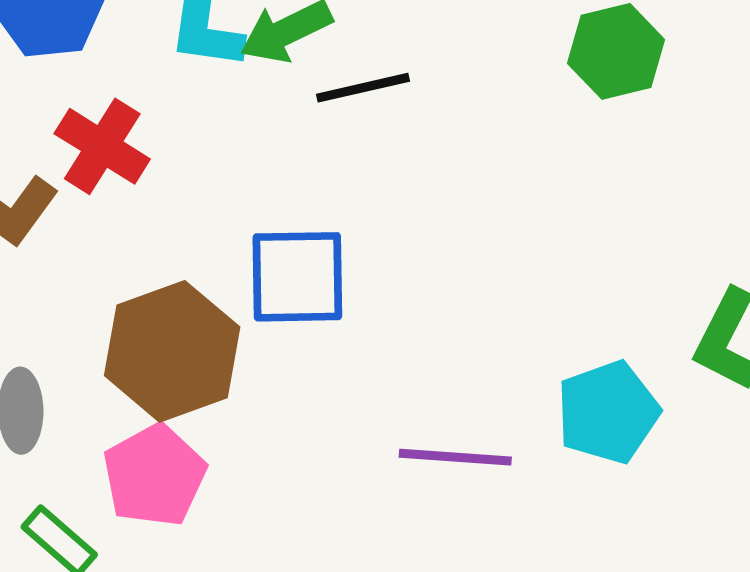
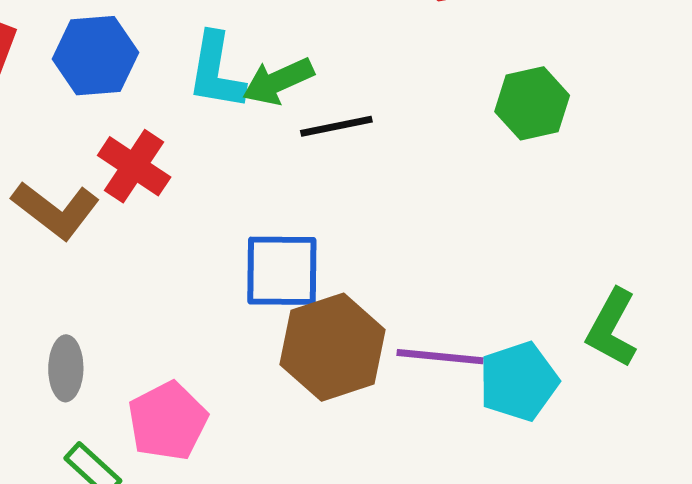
brown hexagon: (172, 351) -> (333, 347), moved
purple line: (455, 457) -> (440, 357), moved

